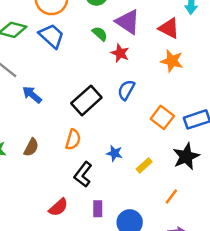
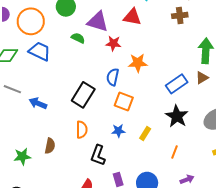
red star: (120, 53) -> (113, 43), moved
orange star: (172, 61) -> (138, 63), moved
orange square: (162, 117) -> (124, 102), moved

